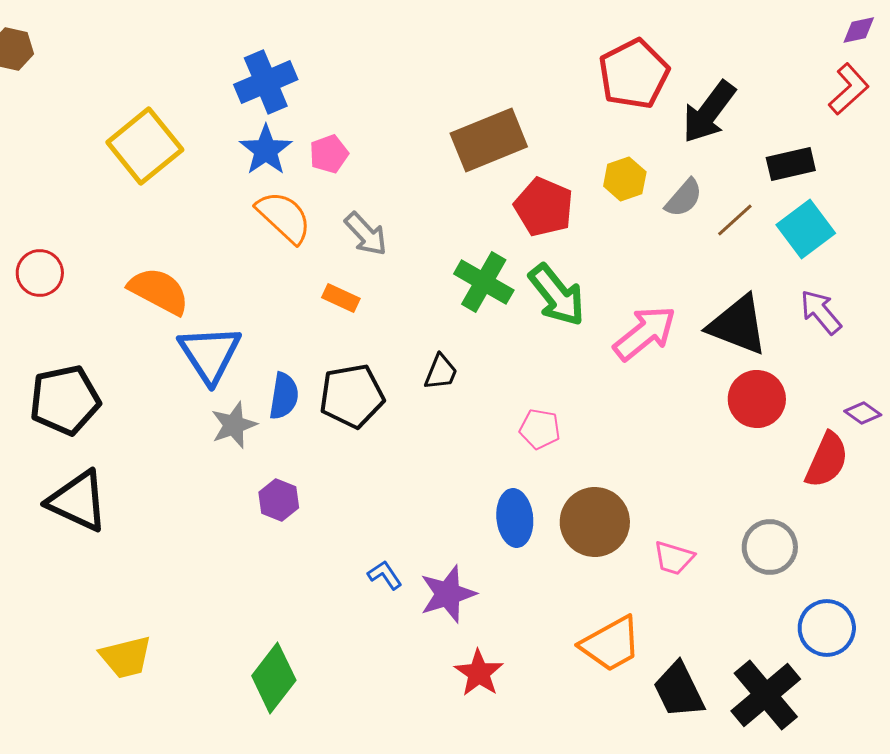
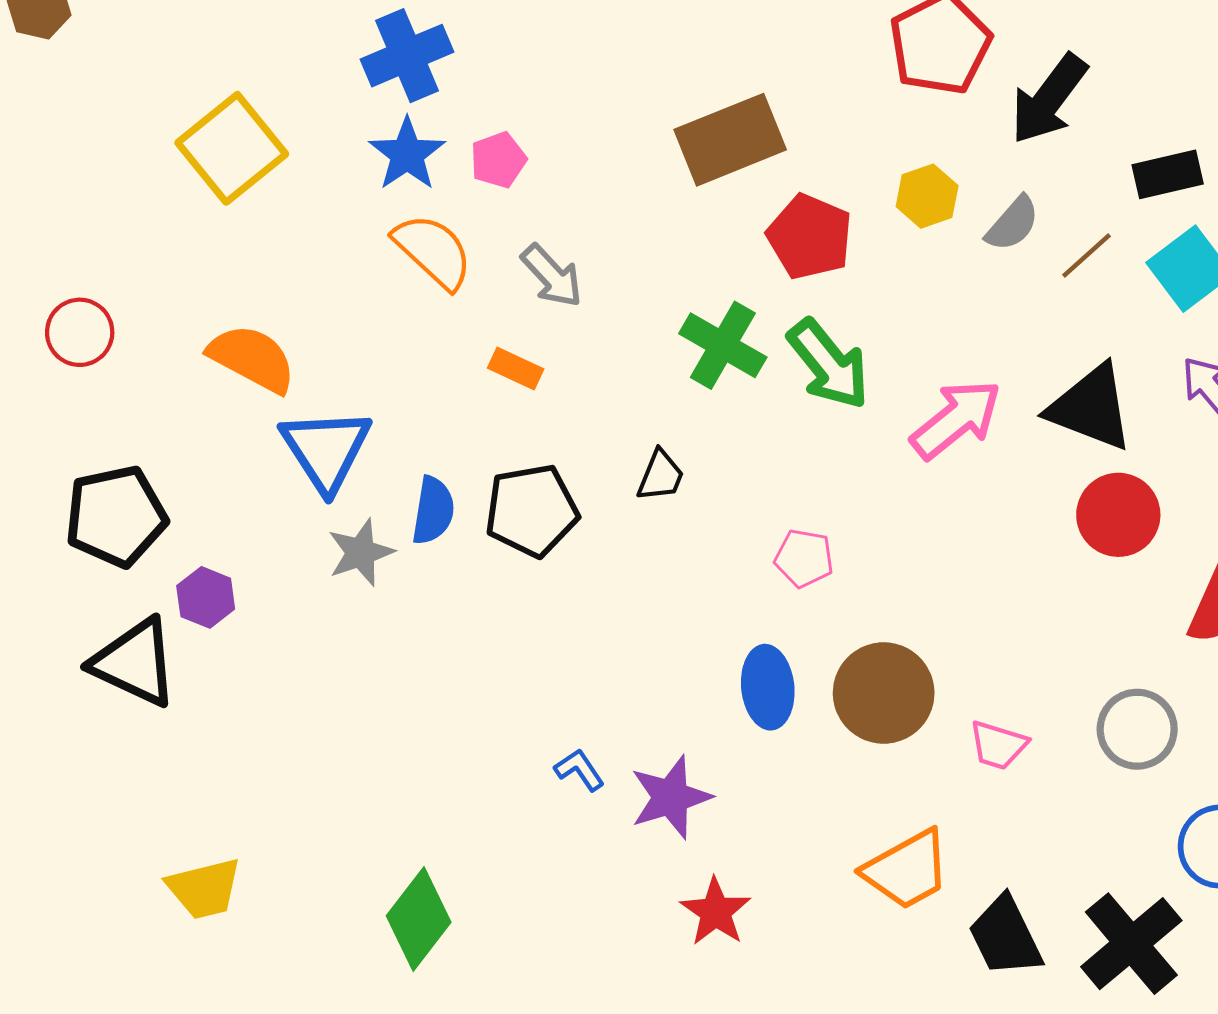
purple hexagon: (279, 500) -> (206, 597), moved

